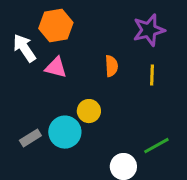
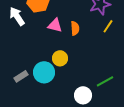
pink triangle: (56, 68) -> (55, 25), moved
yellow line: (152, 75) -> (108, 26), moved, turned 32

